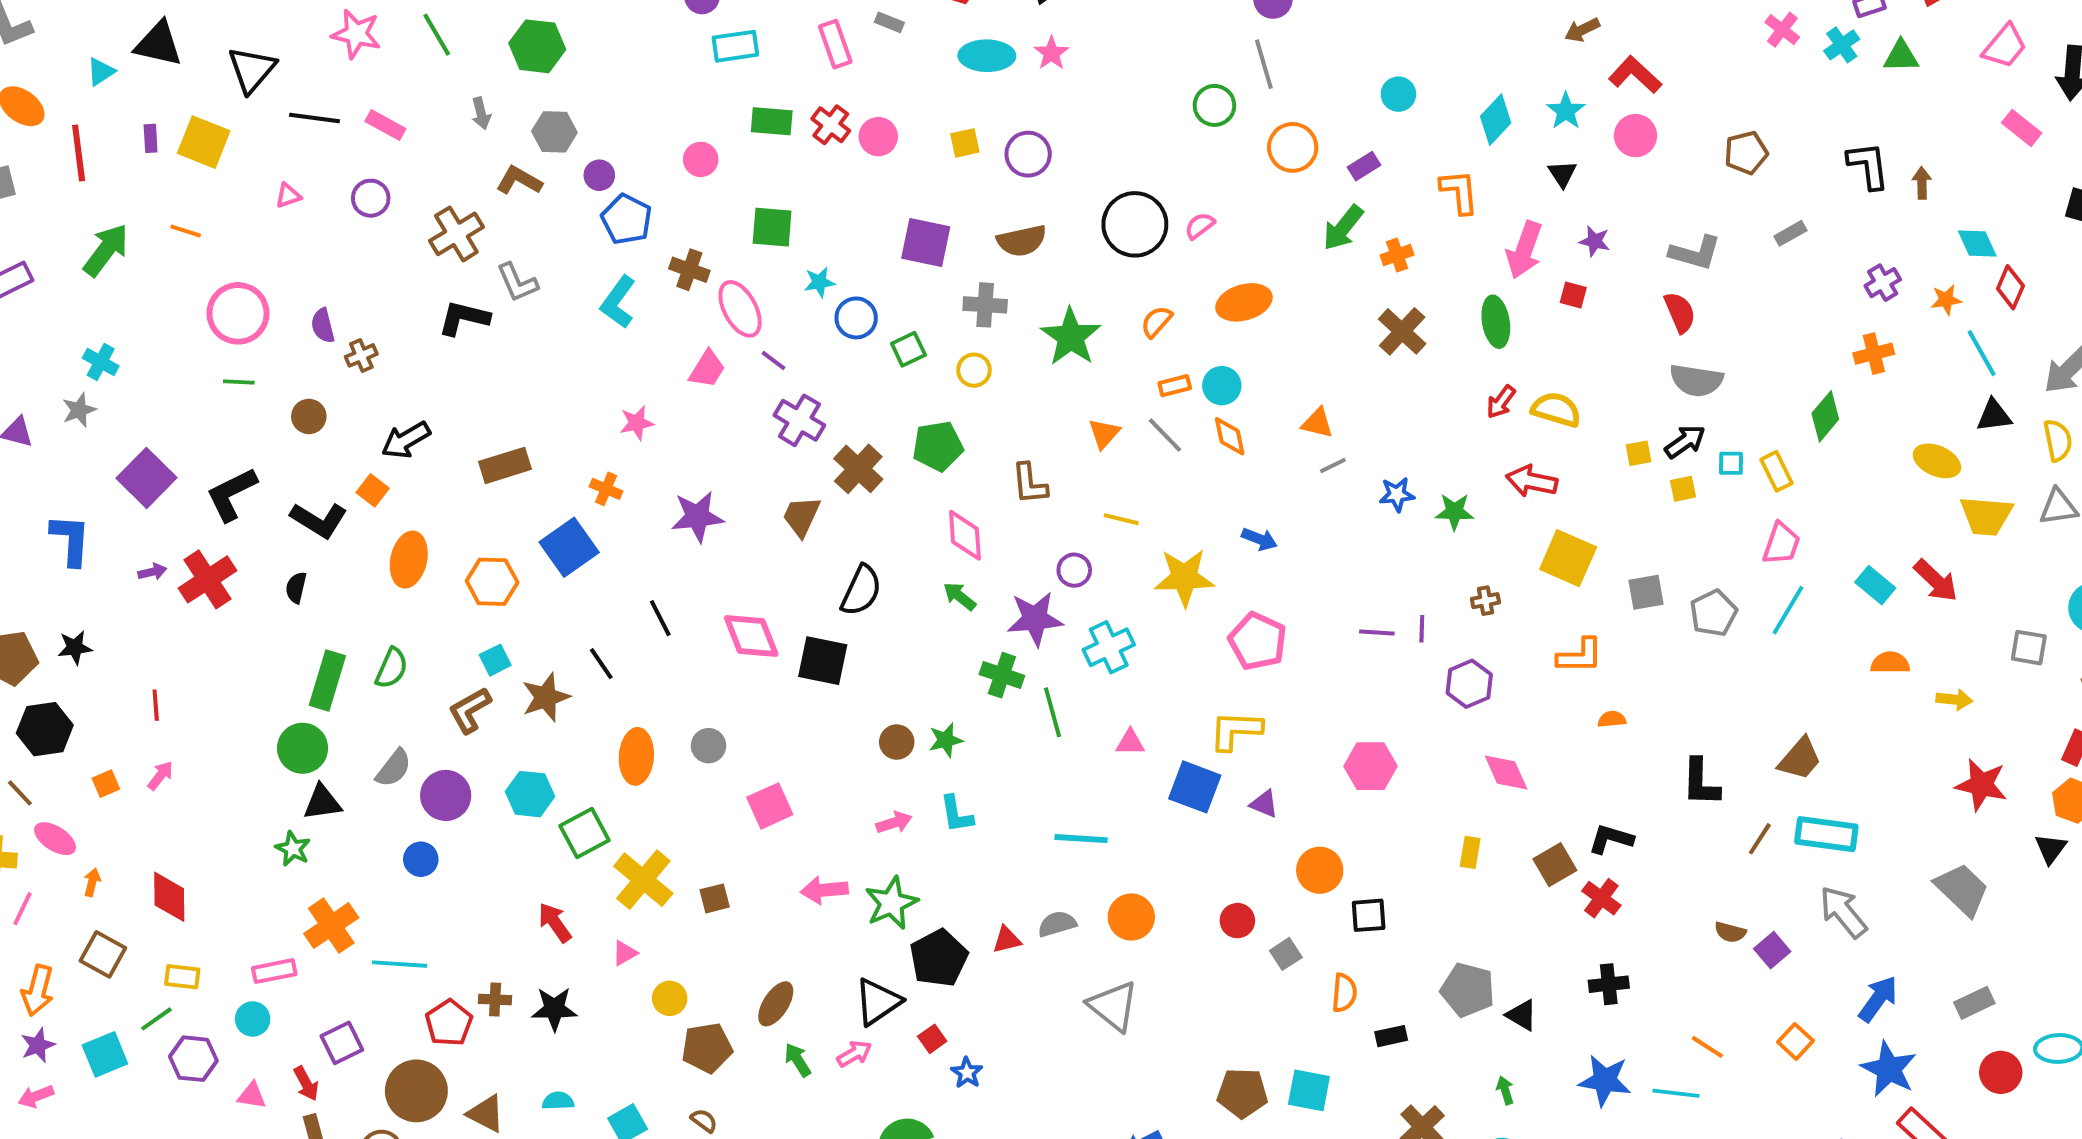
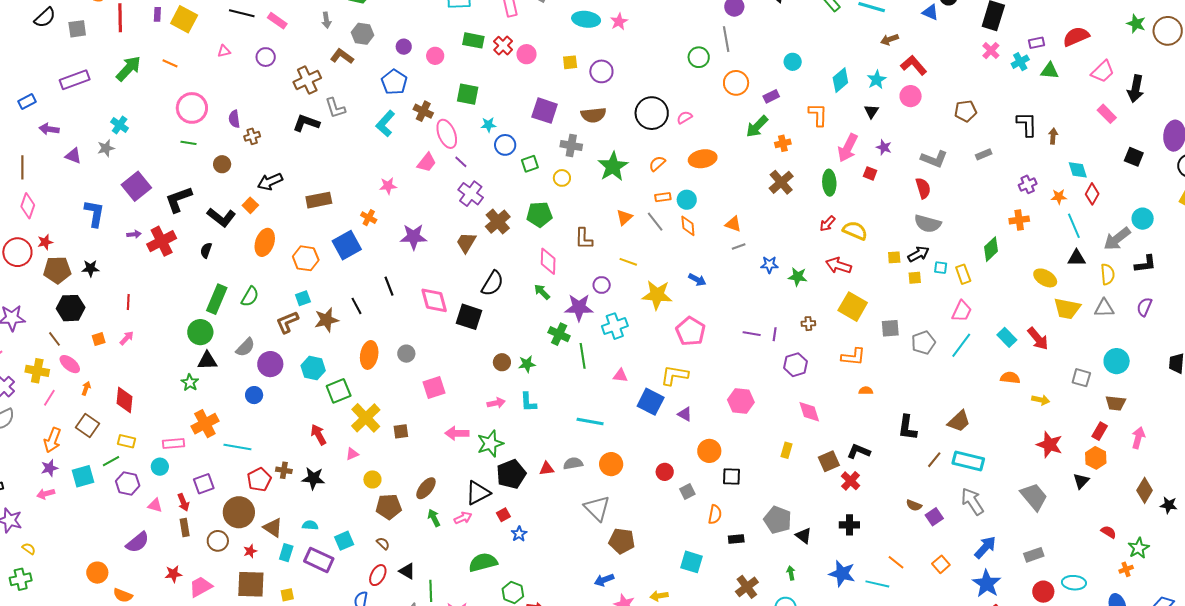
purple circle: (599, 175) -> (404, 47), moved
brown pentagon: (1242, 1093) -> (622, 541), moved

